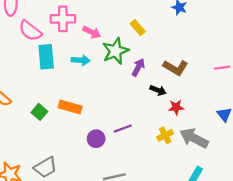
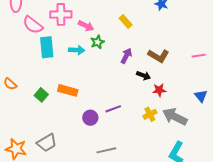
green star: (115, 51) -> (97, 42), moved, size x0.6

